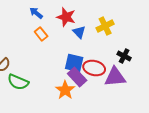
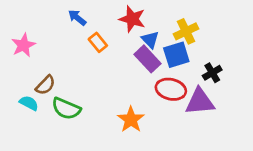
blue arrow: (36, 13) -> (77, 18), moved
black cross: (124, 56) -> (212, 73), turned 32
blue square: (74, 63) -> (176, 55), moved, turned -30
purple rectangle: (77, 77) -> (147, 59), moved

